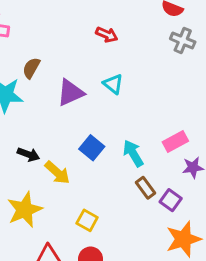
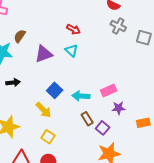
red arrow: (107, 35) -> (73, 29), moved
cyan arrow: (133, 153) -> (81, 96), turned -60
black arrow: (28, 154) -> (13, 83), moved, turned -32
yellow arrow: (57, 173) -> (44, 110), moved

